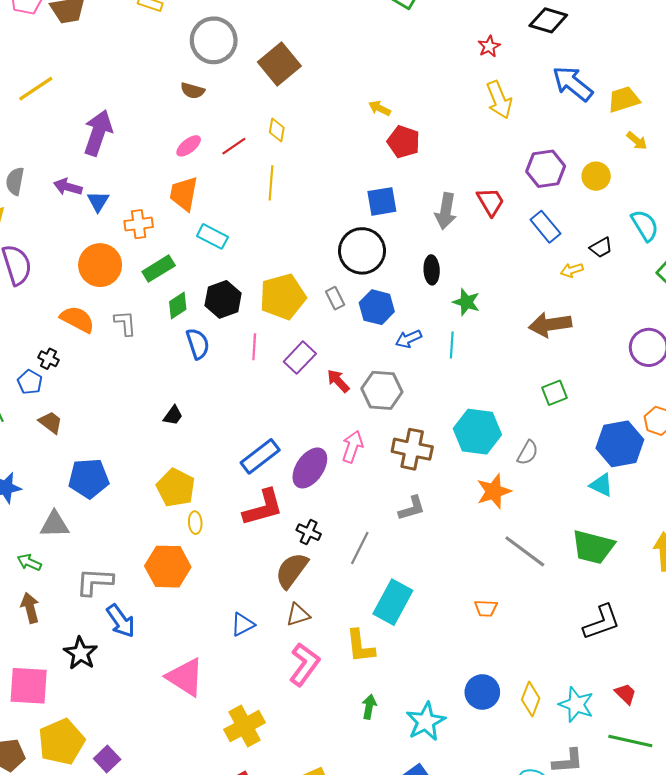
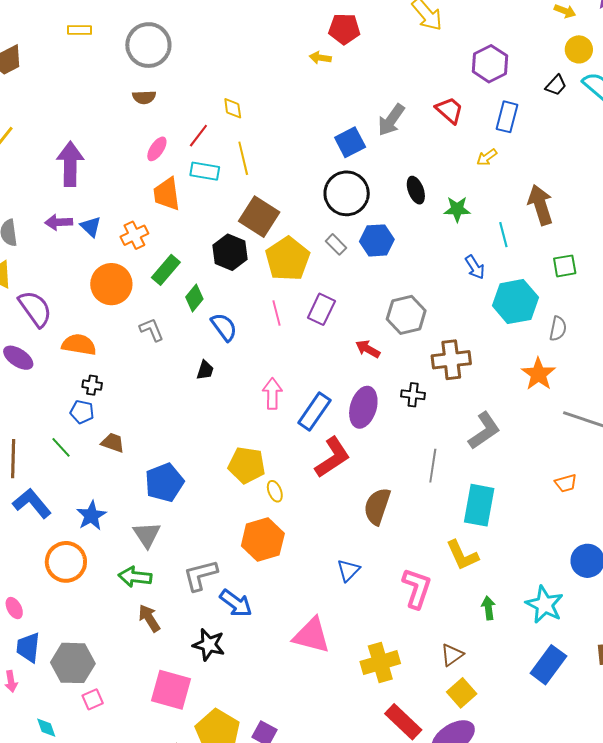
brown square: (279, 64) -> (259, 217), moved
red pentagon: (403, 142) -> (344, 29), moved
yellow circle: (596, 176) -> (579, 49), moved
gray arrow: (446, 211) -> (391, 120), moved, turned 44
blue rectangle: (545, 227) -> (507, 117), turned 72
cyan rectangle: (212, 236) -> (205, 171), moved
black trapezoid: (601, 248) -> (556, 85), moved
yellow arrow: (572, 270) -> (487, 157), moved
black hexagon: (223, 299) -> (230, 252), moved
orange semicircle: (77, 319) -> (79, 345), moved
brown arrow: (550, 325) -> (540, 205), turned 99
blue arrow: (408, 339) -> (475, 267), moved, turned -80
cyan line: (452, 345) -> (503, 235), moved
red arrow: (338, 381) -> (368, 349), moved
green square: (555, 393) -> (565, 266), turned 30
black trapezoid: (173, 415) -> (205, 370), moved
cyan hexagon: (477, 432) -> (515, 302), moved
pink arrow: (352, 447) -> (272, 394), moved
gray L-shape: (412, 508) -> (484, 431), moved, size x1.4
gray triangle: (55, 524) -> (147, 535), turned -44
black cross: (309, 532) -> (413, 395), moved
green arrow: (29, 562) -> (135, 577), size x1.4
brown triangle: (298, 615) -> (452, 655), moved
pink square: (29, 686) -> (171, 690), turned 30
yellow cross: (245, 726) -> (380, 663), turned 30

